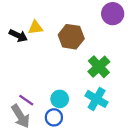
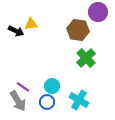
brown hexagon: (71, 37) -> (78, 30), moved
cyan cross: (97, 99) -> (79, 100), moved

